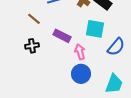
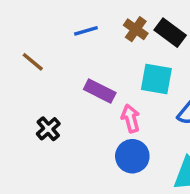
brown line: (34, 19) -> (33, 62), moved
black cross: (32, 46) -> (48, 129), moved, turned -32

